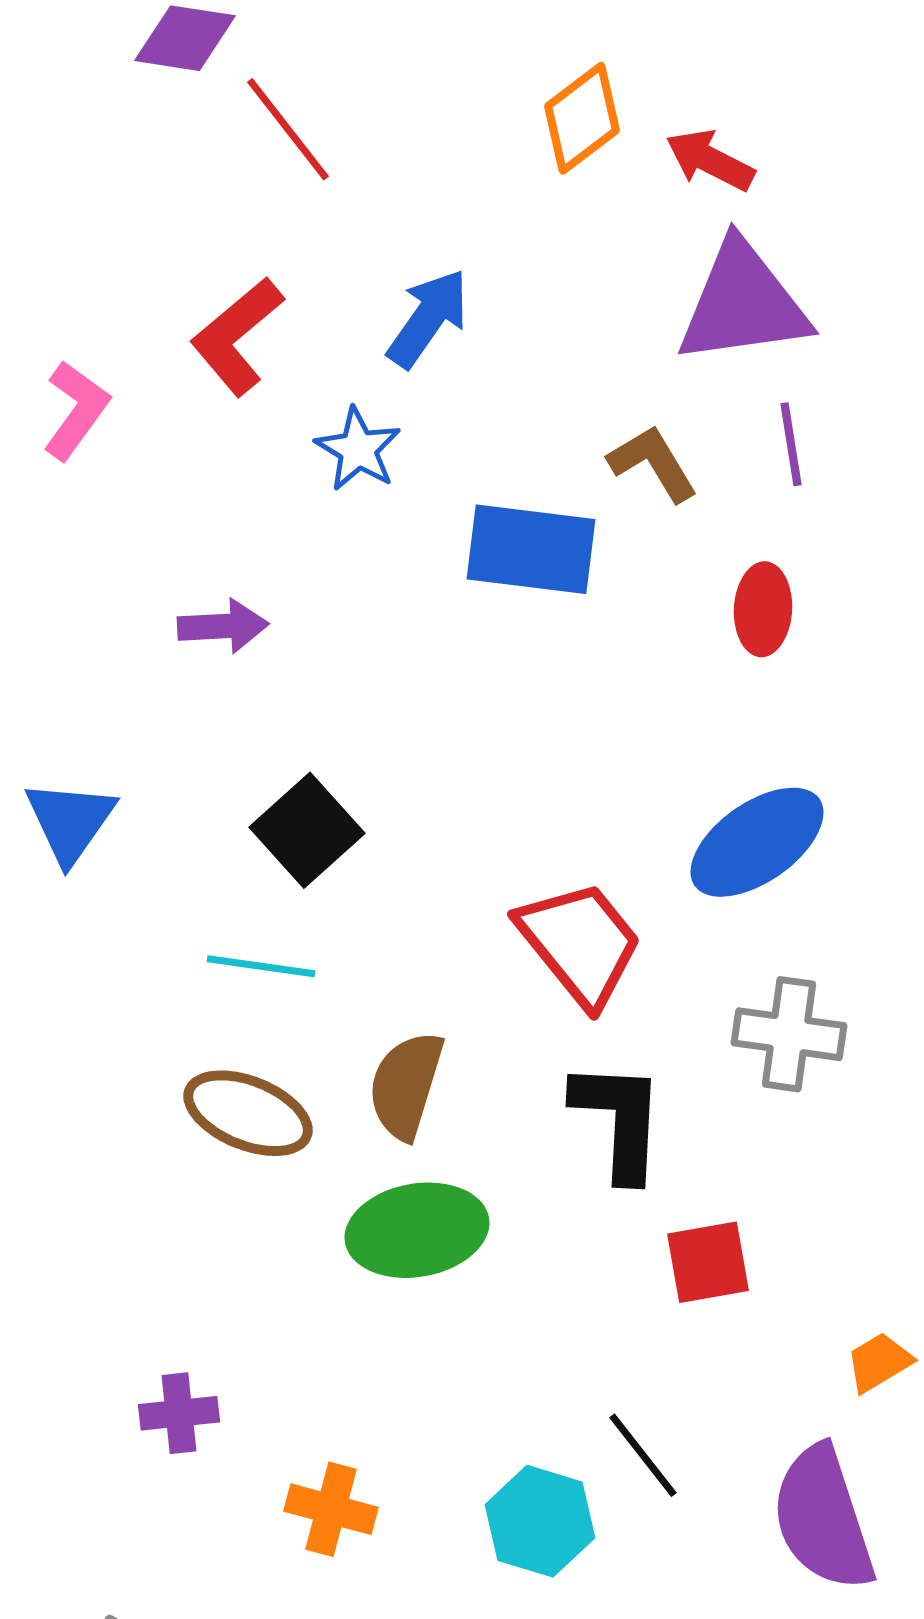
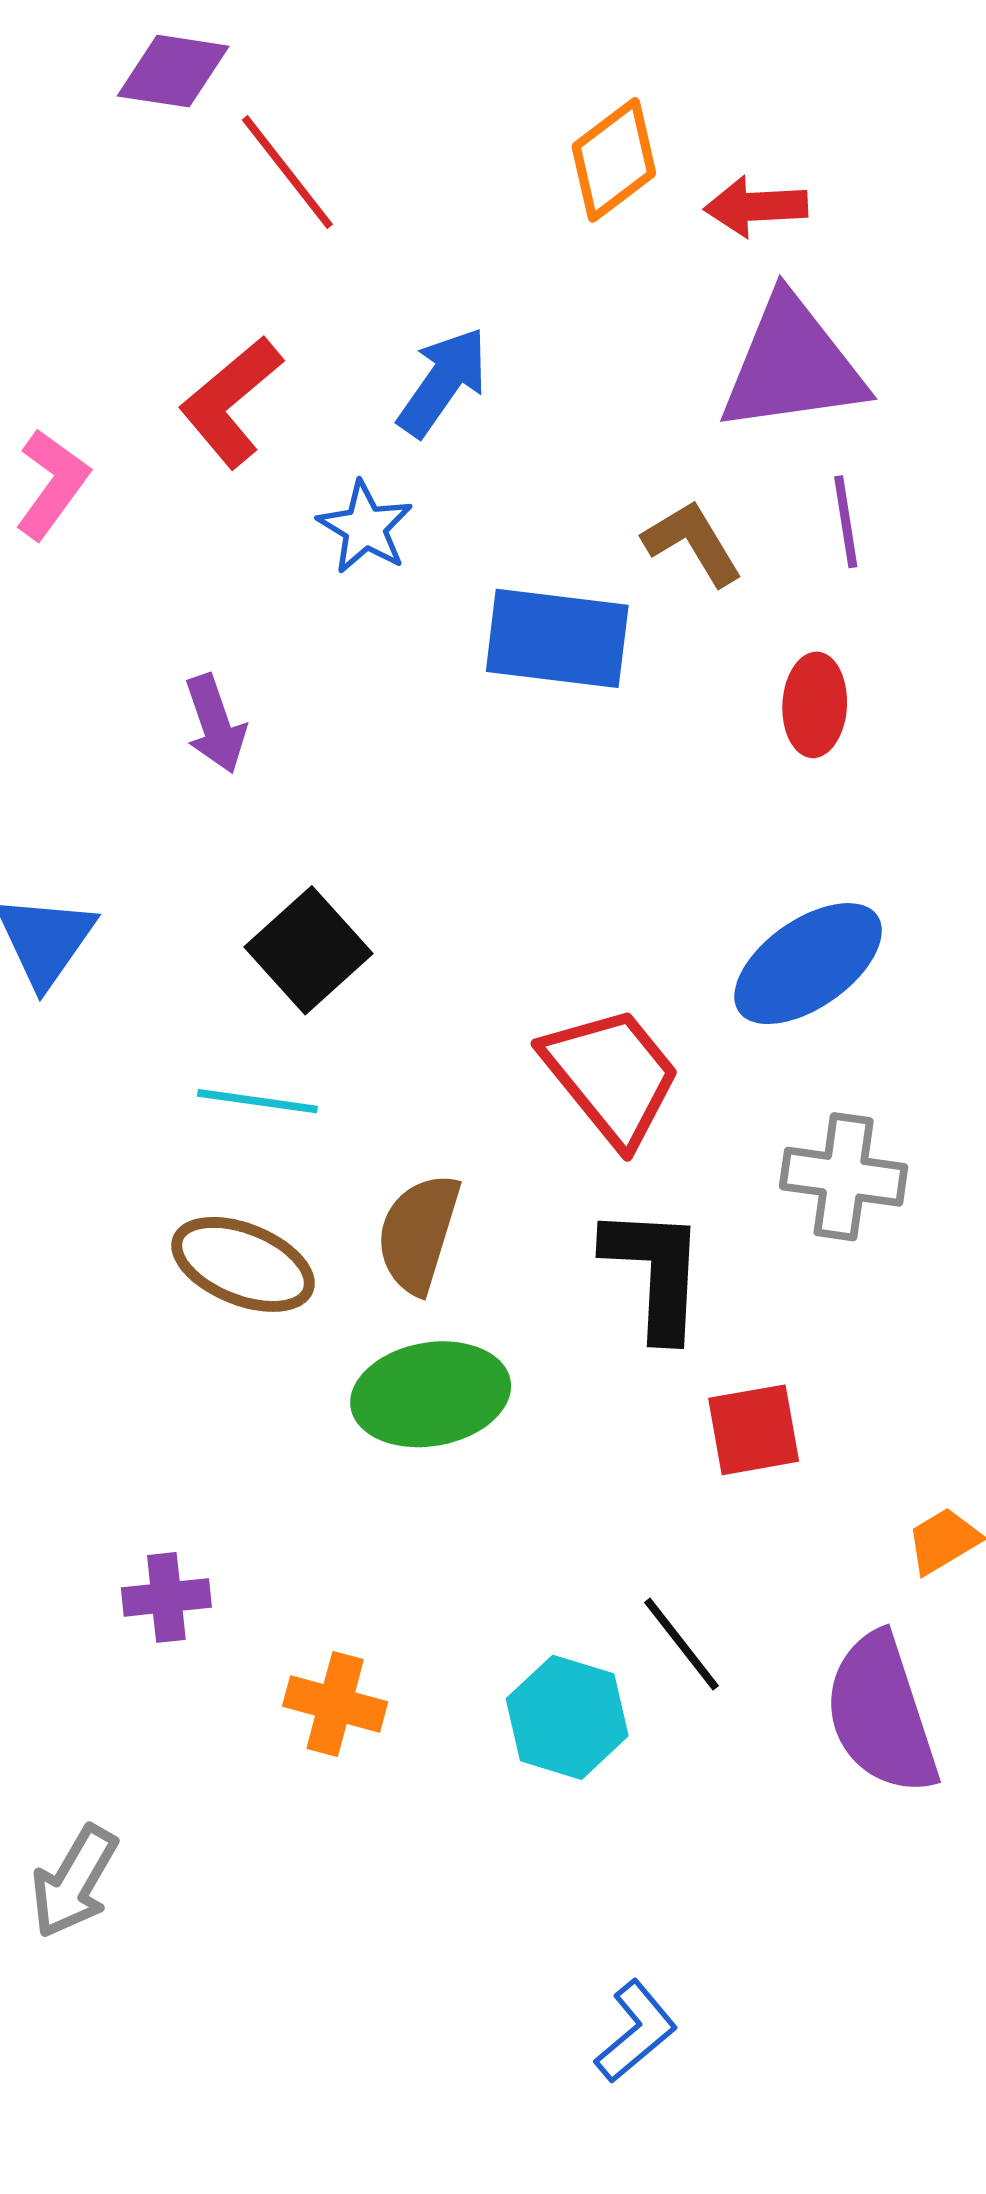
red arrow: (710, 160) -> (756, 206), turned -30
purple arrow: (223, 626) -> (215, 724), turned 74

